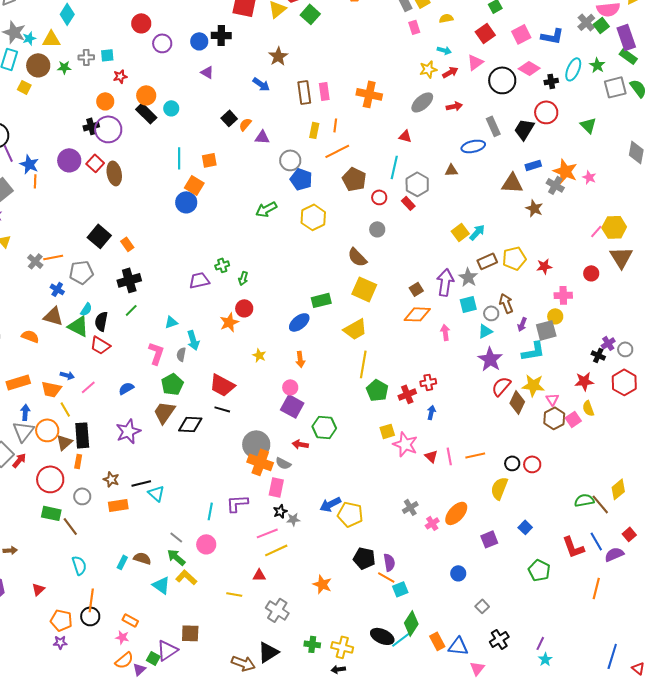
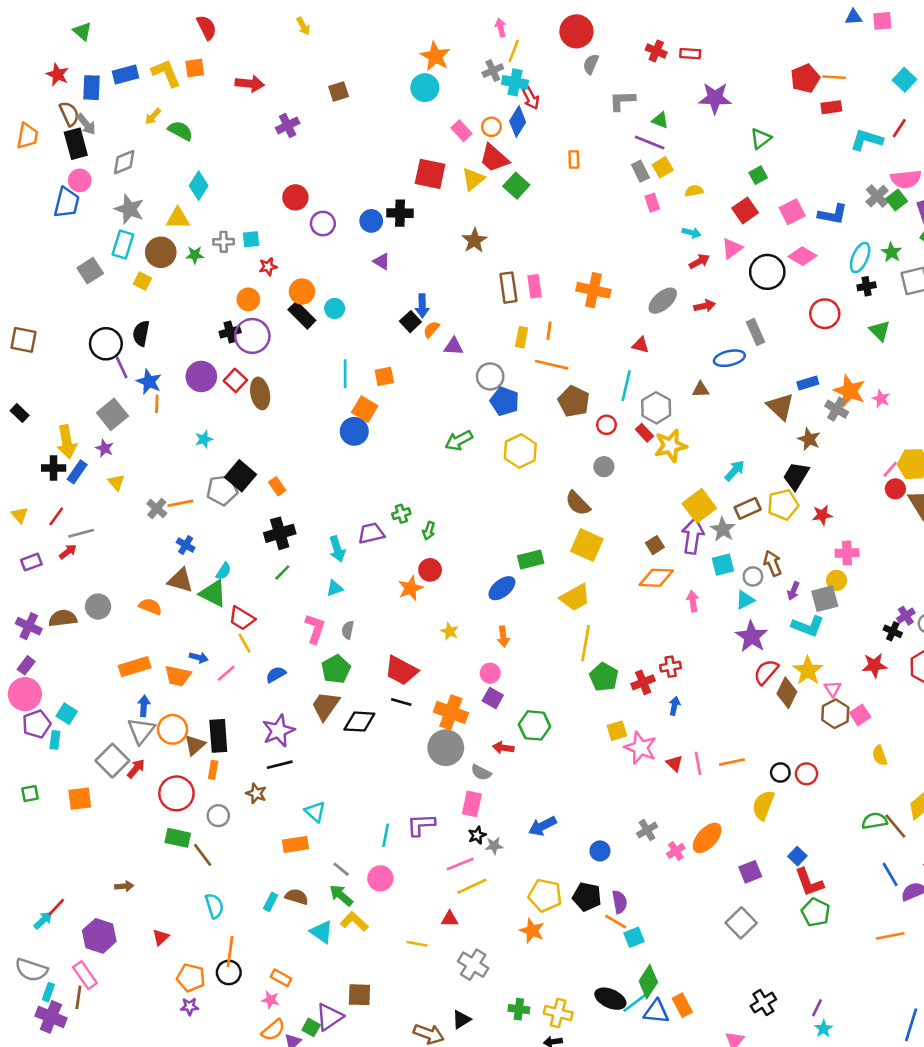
cyan star: (29, 38) -> (204, 439), moved
yellow star: (428, 69) -> (671, 446), moved, size x1.4
black cross: (551, 81) -> (867, 286), moved
blue arrow: (261, 84) -> (422, 306), moved, turned 54
black trapezoid: (524, 129) -> (796, 476), moved
orange line: (337, 151) -> (552, 365), turned 40
brown triangle: (512, 183) -> (780, 407), turned 40
yellow square: (460, 232) -> (699, 506), moved, size x1.4
gray pentagon: (81, 272) -> (222, 490), moved
red circle: (591, 273) -> (895, 489), moved
black semicircle: (101, 321) -> (141, 333), moved
cyan arrow: (193, 340) -> (337, 549), moved
cyan L-shape: (533, 351) -> (808, 626), turned 30
yellow star: (533, 385) -> (808, 671), turned 30
purple square: (292, 406) -> (493, 698), size x0.7
yellow semicircle: (588, 408) -> (880, 756), moved
yellow line: (65, 409) -> (244, 643), moved
orange cross: (260, 462) -> (451, 712), moved
black line: (141, 483) -> (280, 765), moved
orange rectangle: (118, 505) -> (295, 844), moved
yellow pentagon: (350, 514) -> (545, 895), moved
red L-shape: (573, 547) -> (809, 882), moved
blue circle: (458, 573) -> (600, 851), moved
orange line: (596, 588) -> (890, 936), turned 65
gray square: (482, 606) -> (741, 923), moved, size x1.6
blue triangle: (458, 646) -> (656, 1012), moved
black triangle: (268, 652) -> (461, 1020), size x0.7

